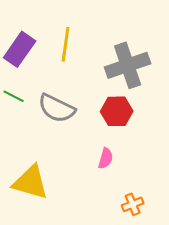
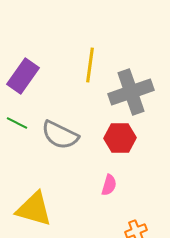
yellow line: (66, 44) -> (90, 65), moved

